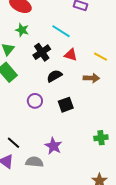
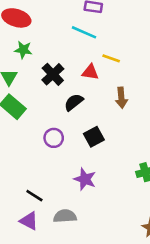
cyan line: (61, 31) -> (84, 32), moved
yellow line: (101, 57) -> (111, 58), moved
brown arrow: (91, 78) -> (121, 98), turned 91
purple star: (53, 146) -> (85, 179), moved

